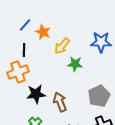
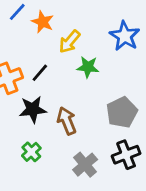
blue star: (101, 42) -> (125, 36), turned 30
black line: (24, 50) -> (40, 73), moved, turned 40

